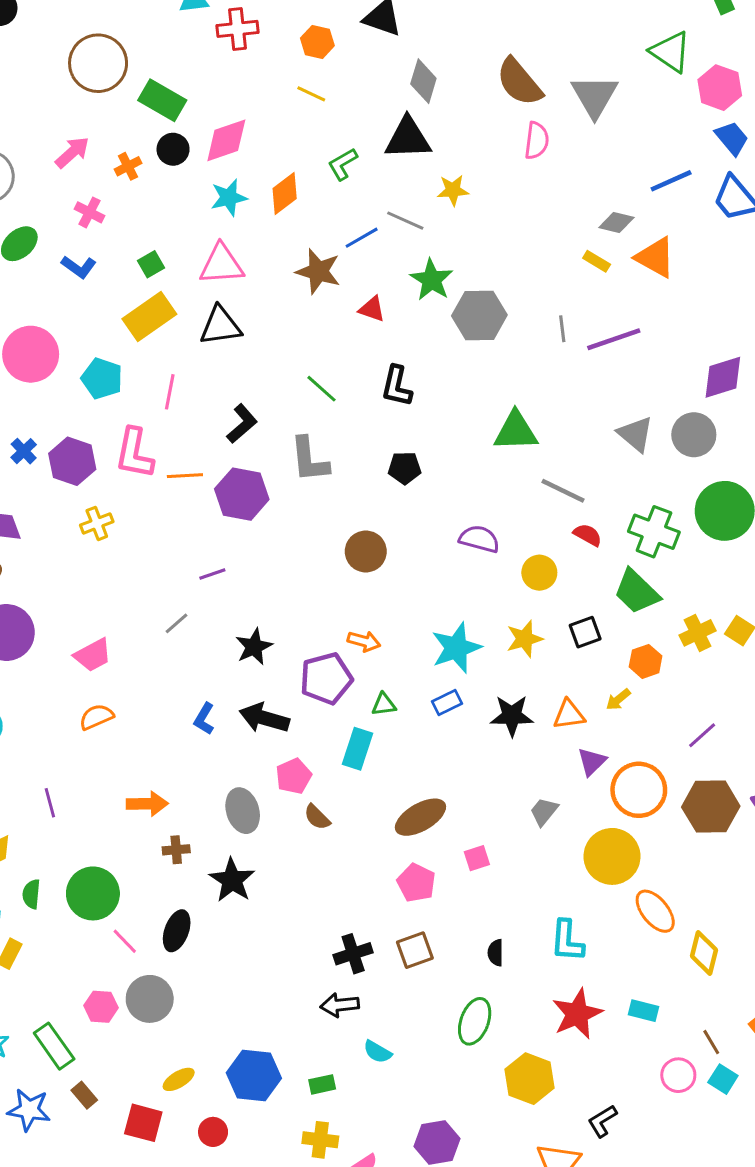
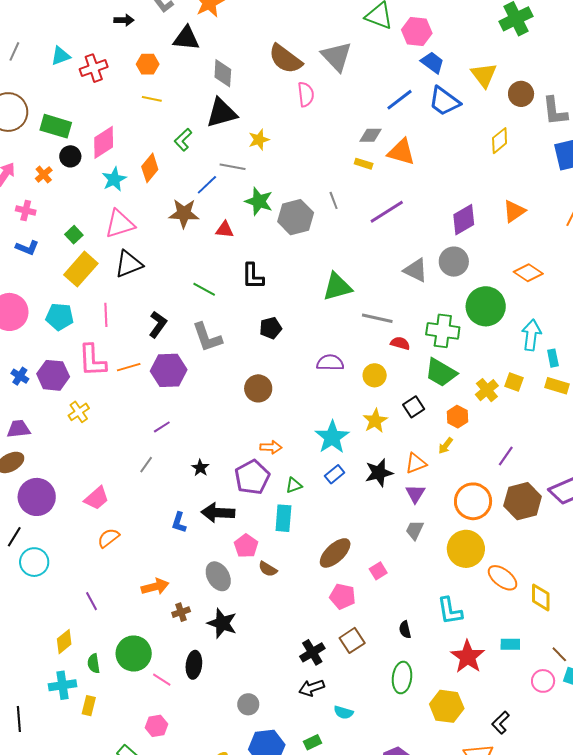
gray line: (562, 329) -> (334, 200), moved
black star: (254, 647) -> (200, 468), size x0.7
purple triangle: (592, 762) -> (415, 494), moved
gray circle: (150, 999) -> (248, 704), moved, size x0.7

